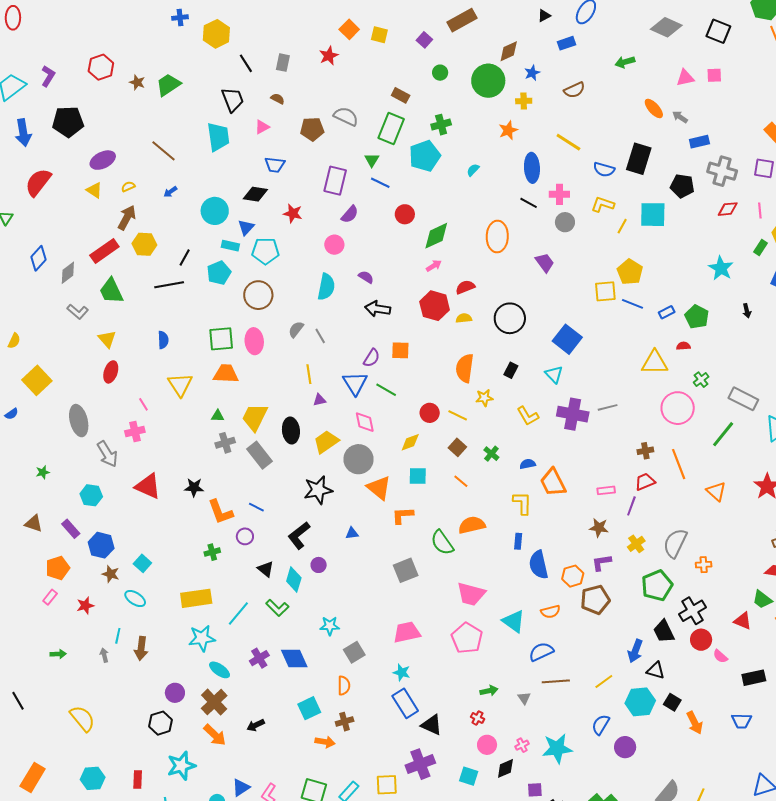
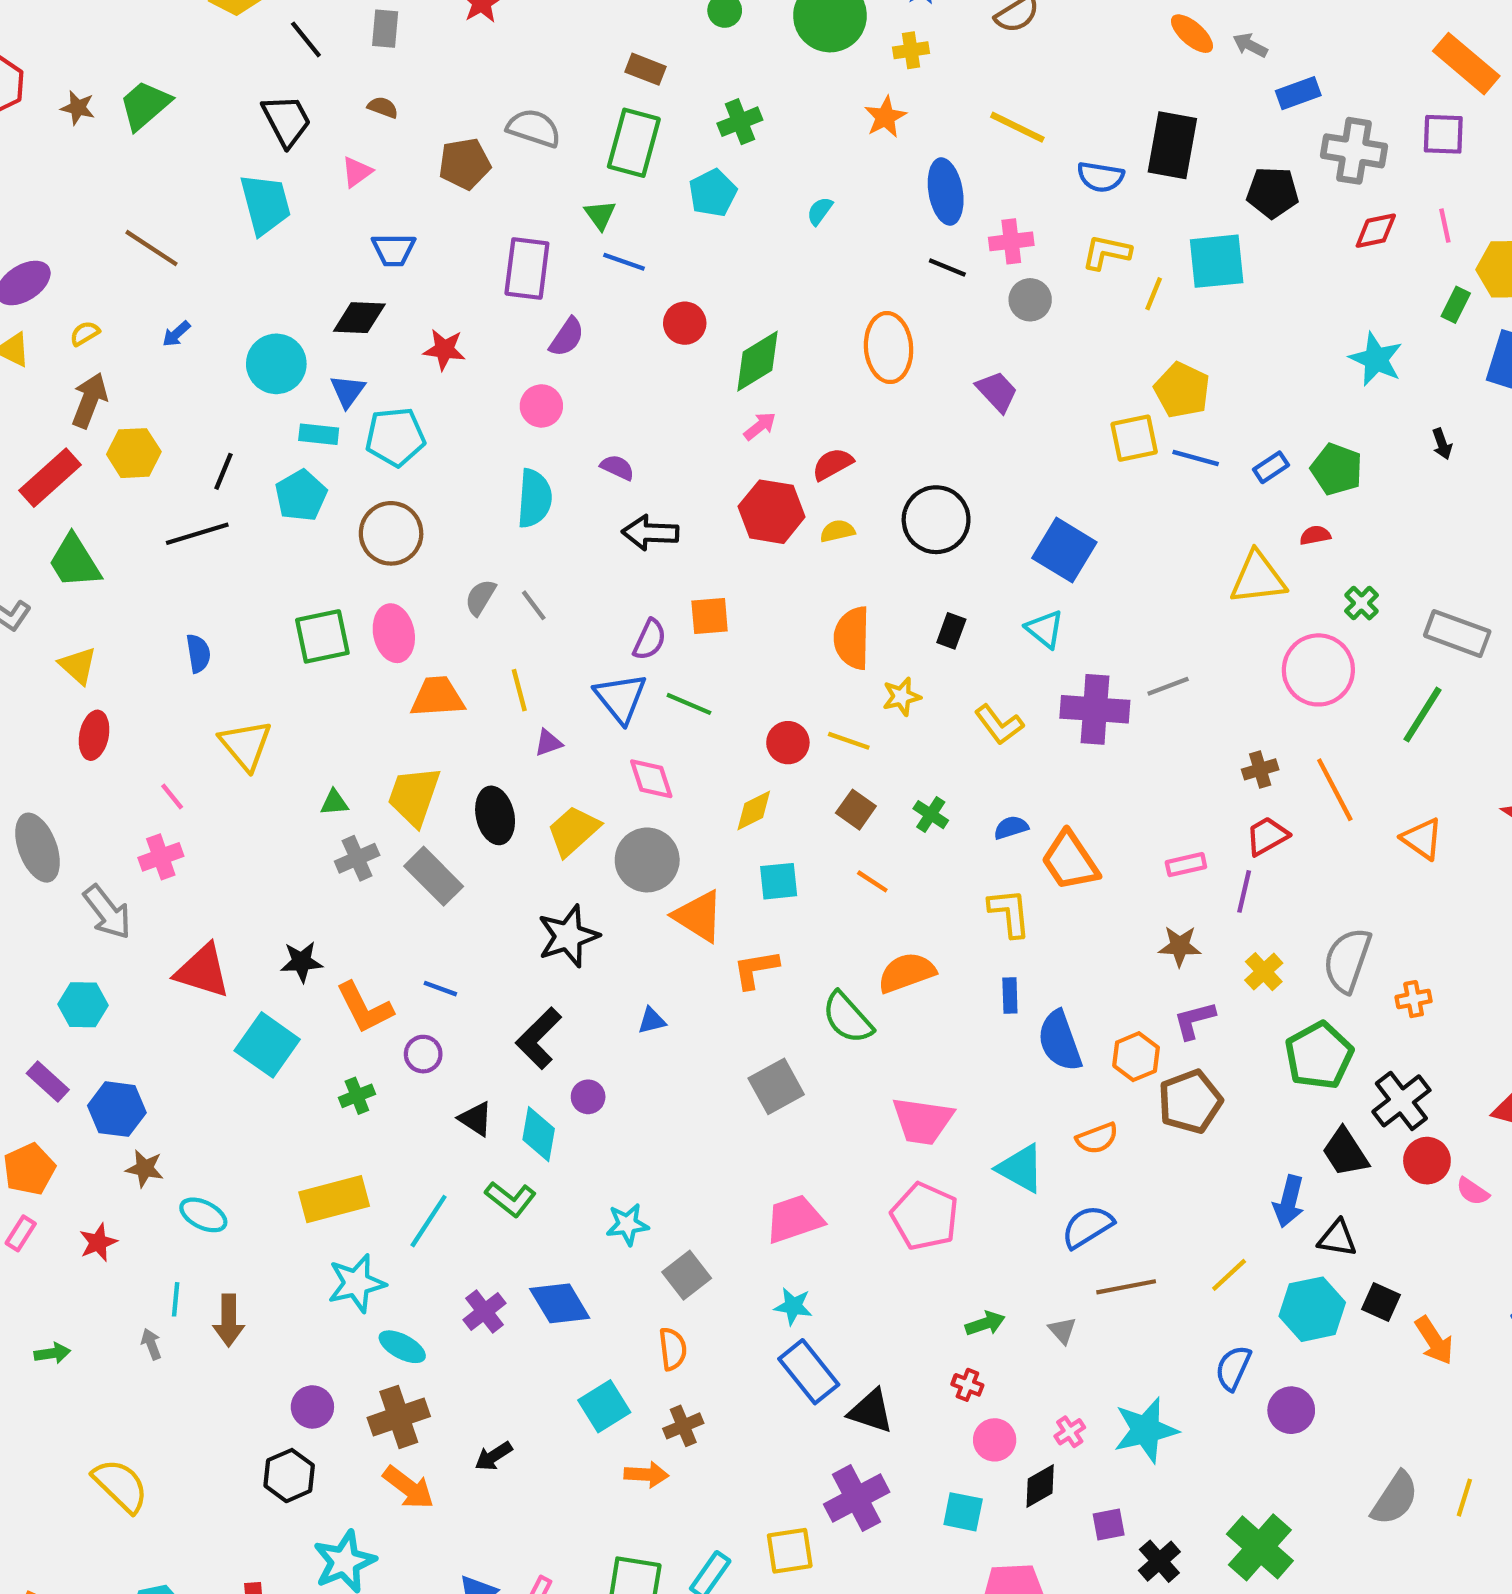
cyan pentagon: (425, 156) -> (713, 193), size x0.7
orange trapezoid: (226, 374) -> (437, 697), moved
cyan square: (142, 563) -> (267, 1045), moved, size x1.6
brown cross: (214, 702) -> (399, 1417), turned 32

